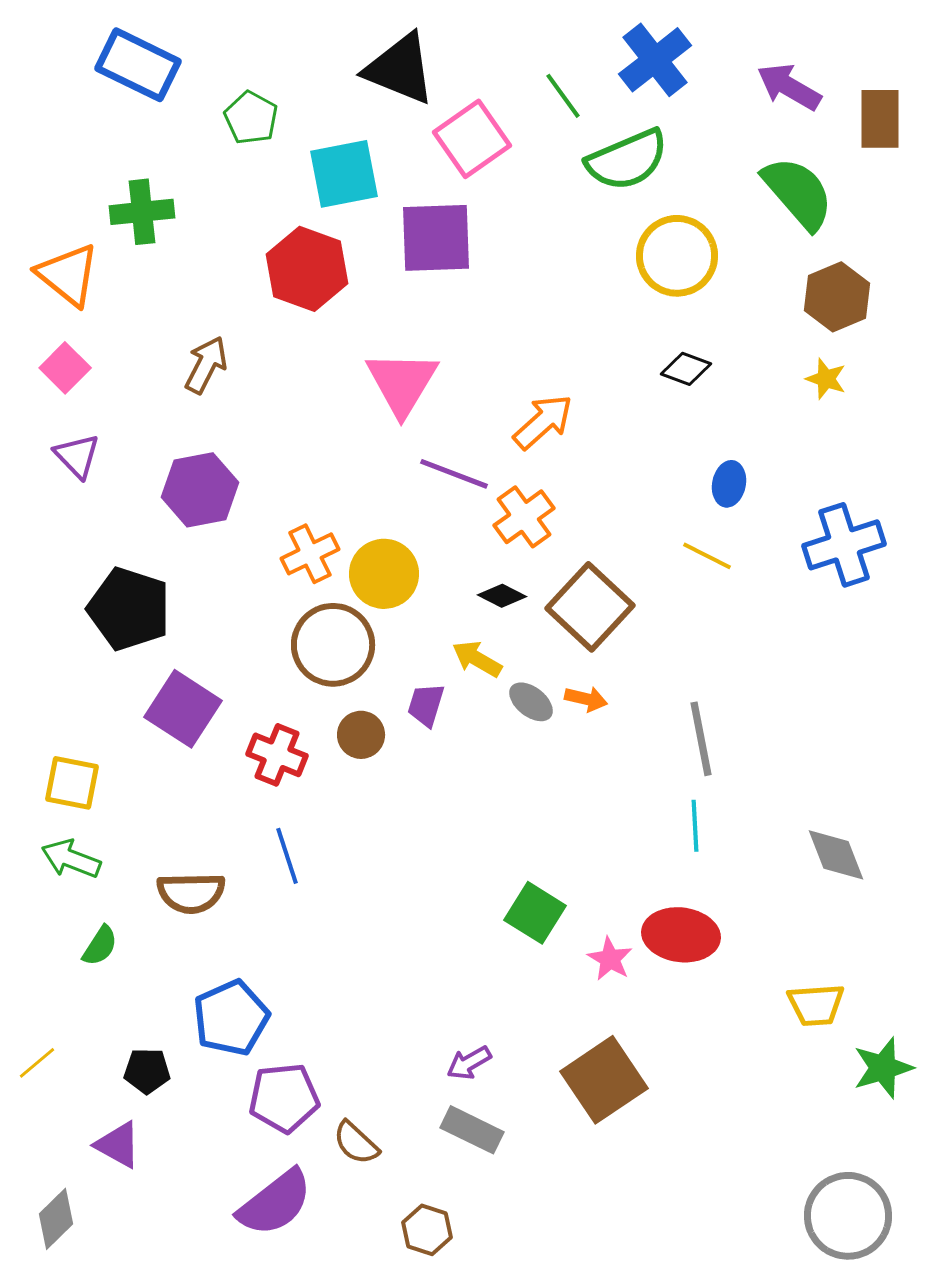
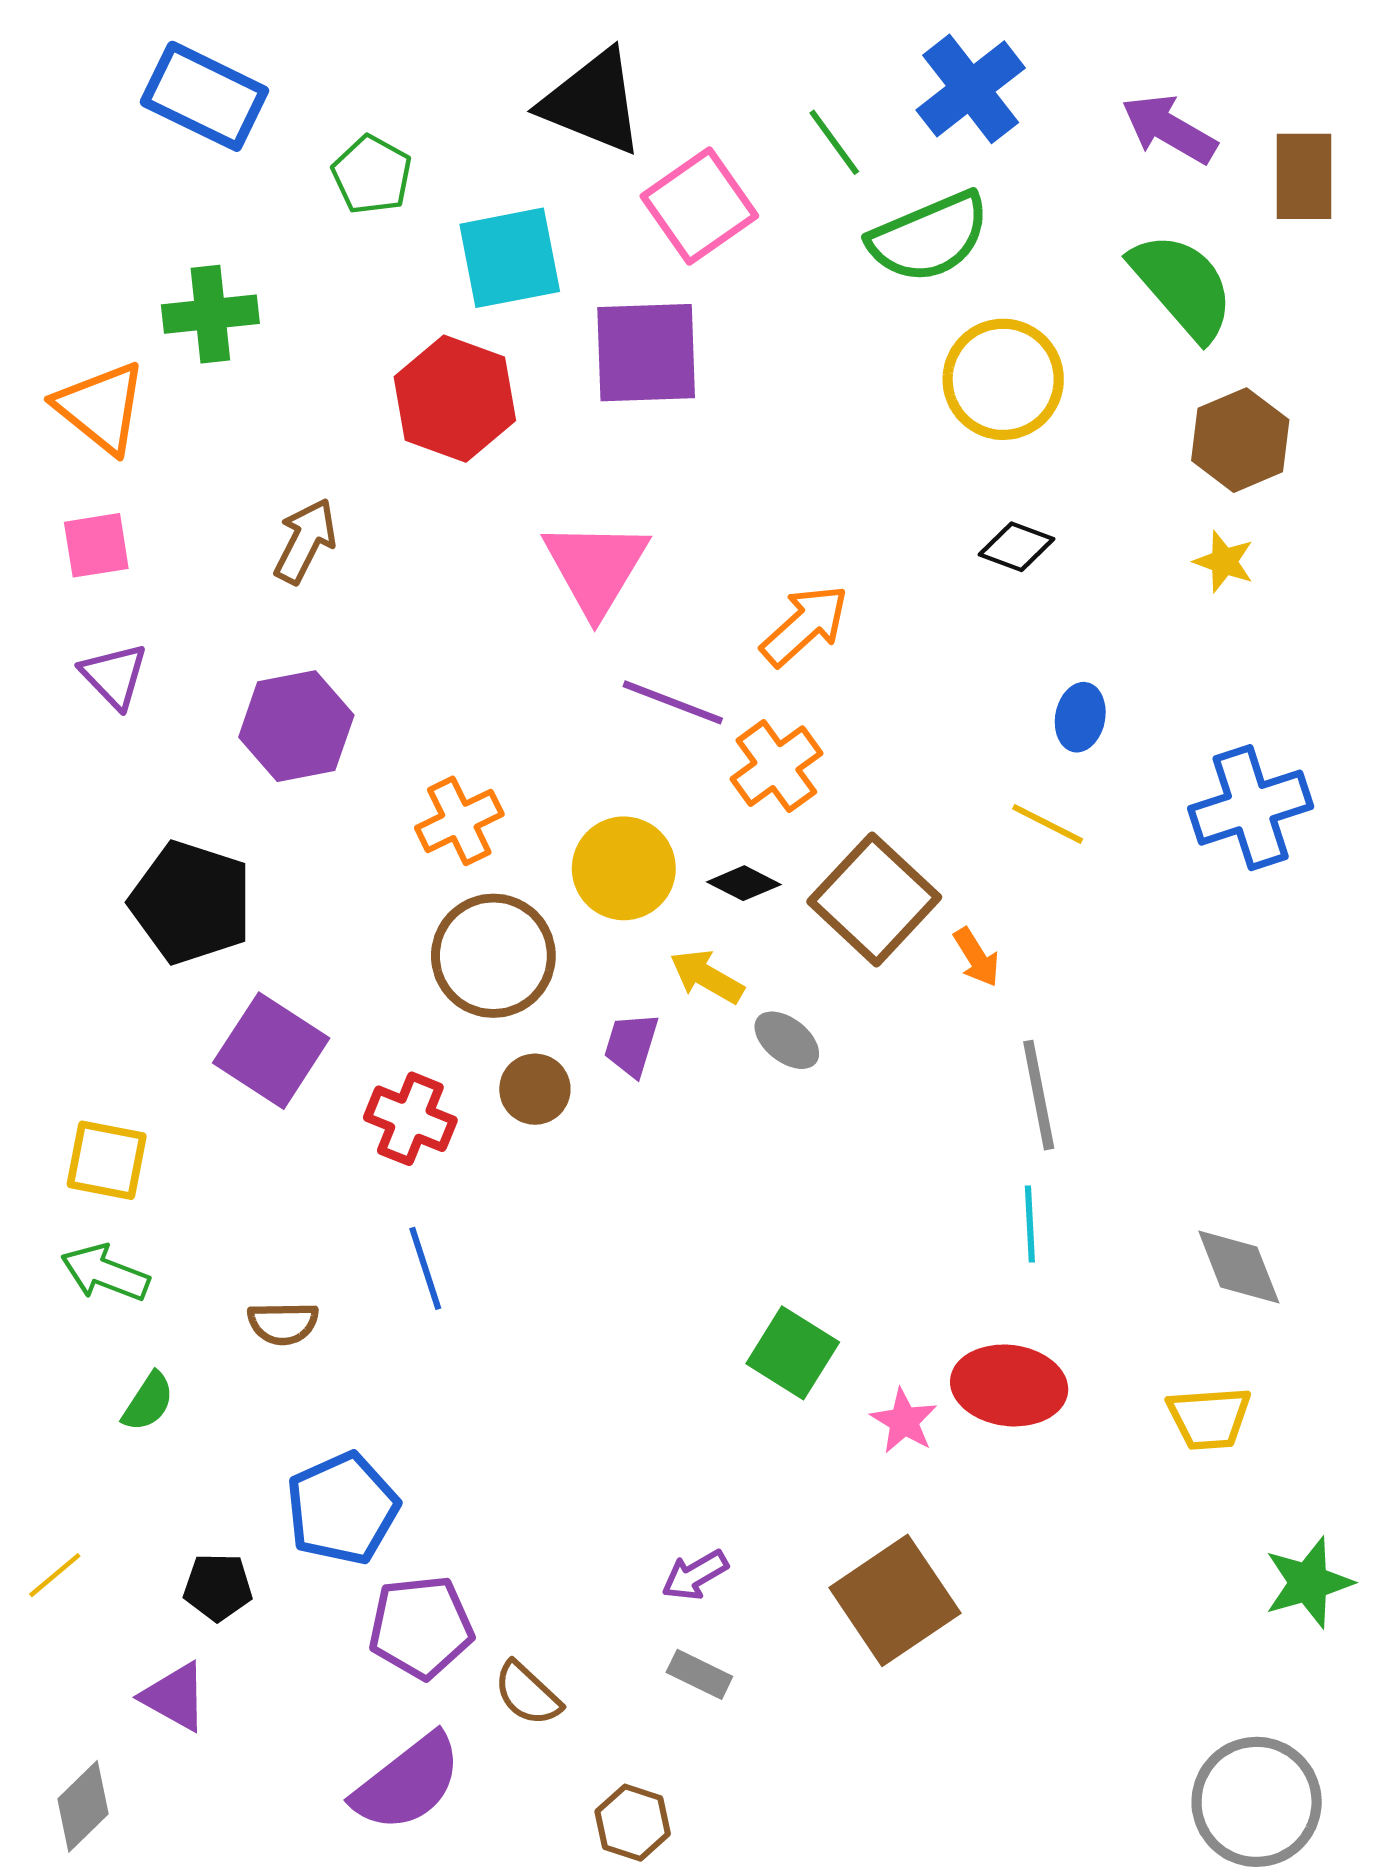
pink square: (65, 368) -> (96, 545), turned 36
yellow circle: (384, 574) -> (624, 868), moved
orange arrow: (586, 699) -> (976, 957), moved, turned 45
brown semicircle: (191, 893) -> (283, 1323), size x0.7
yellow trapezoid: (816, 1005) -> (1209, 1418), moved
gray rectangle: (472, 1130) -> (699, 1674), size x0.7

